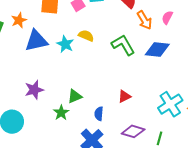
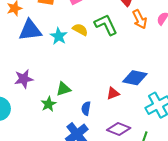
green L-shape: (123, 45) -> (106, 25), moved
blue diamond: (157, 49) -> (135, 78), moved

